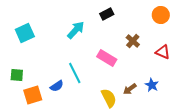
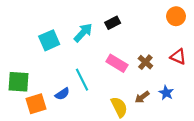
black rectangle: (107, 14) -> (113, 23), moved
cyan square: (25, 33) -> (49, 40), moved
brown cross: (133, 41) -> (145, 62), moved
green square: (17, 75) -> (19, 82), size x1.5

